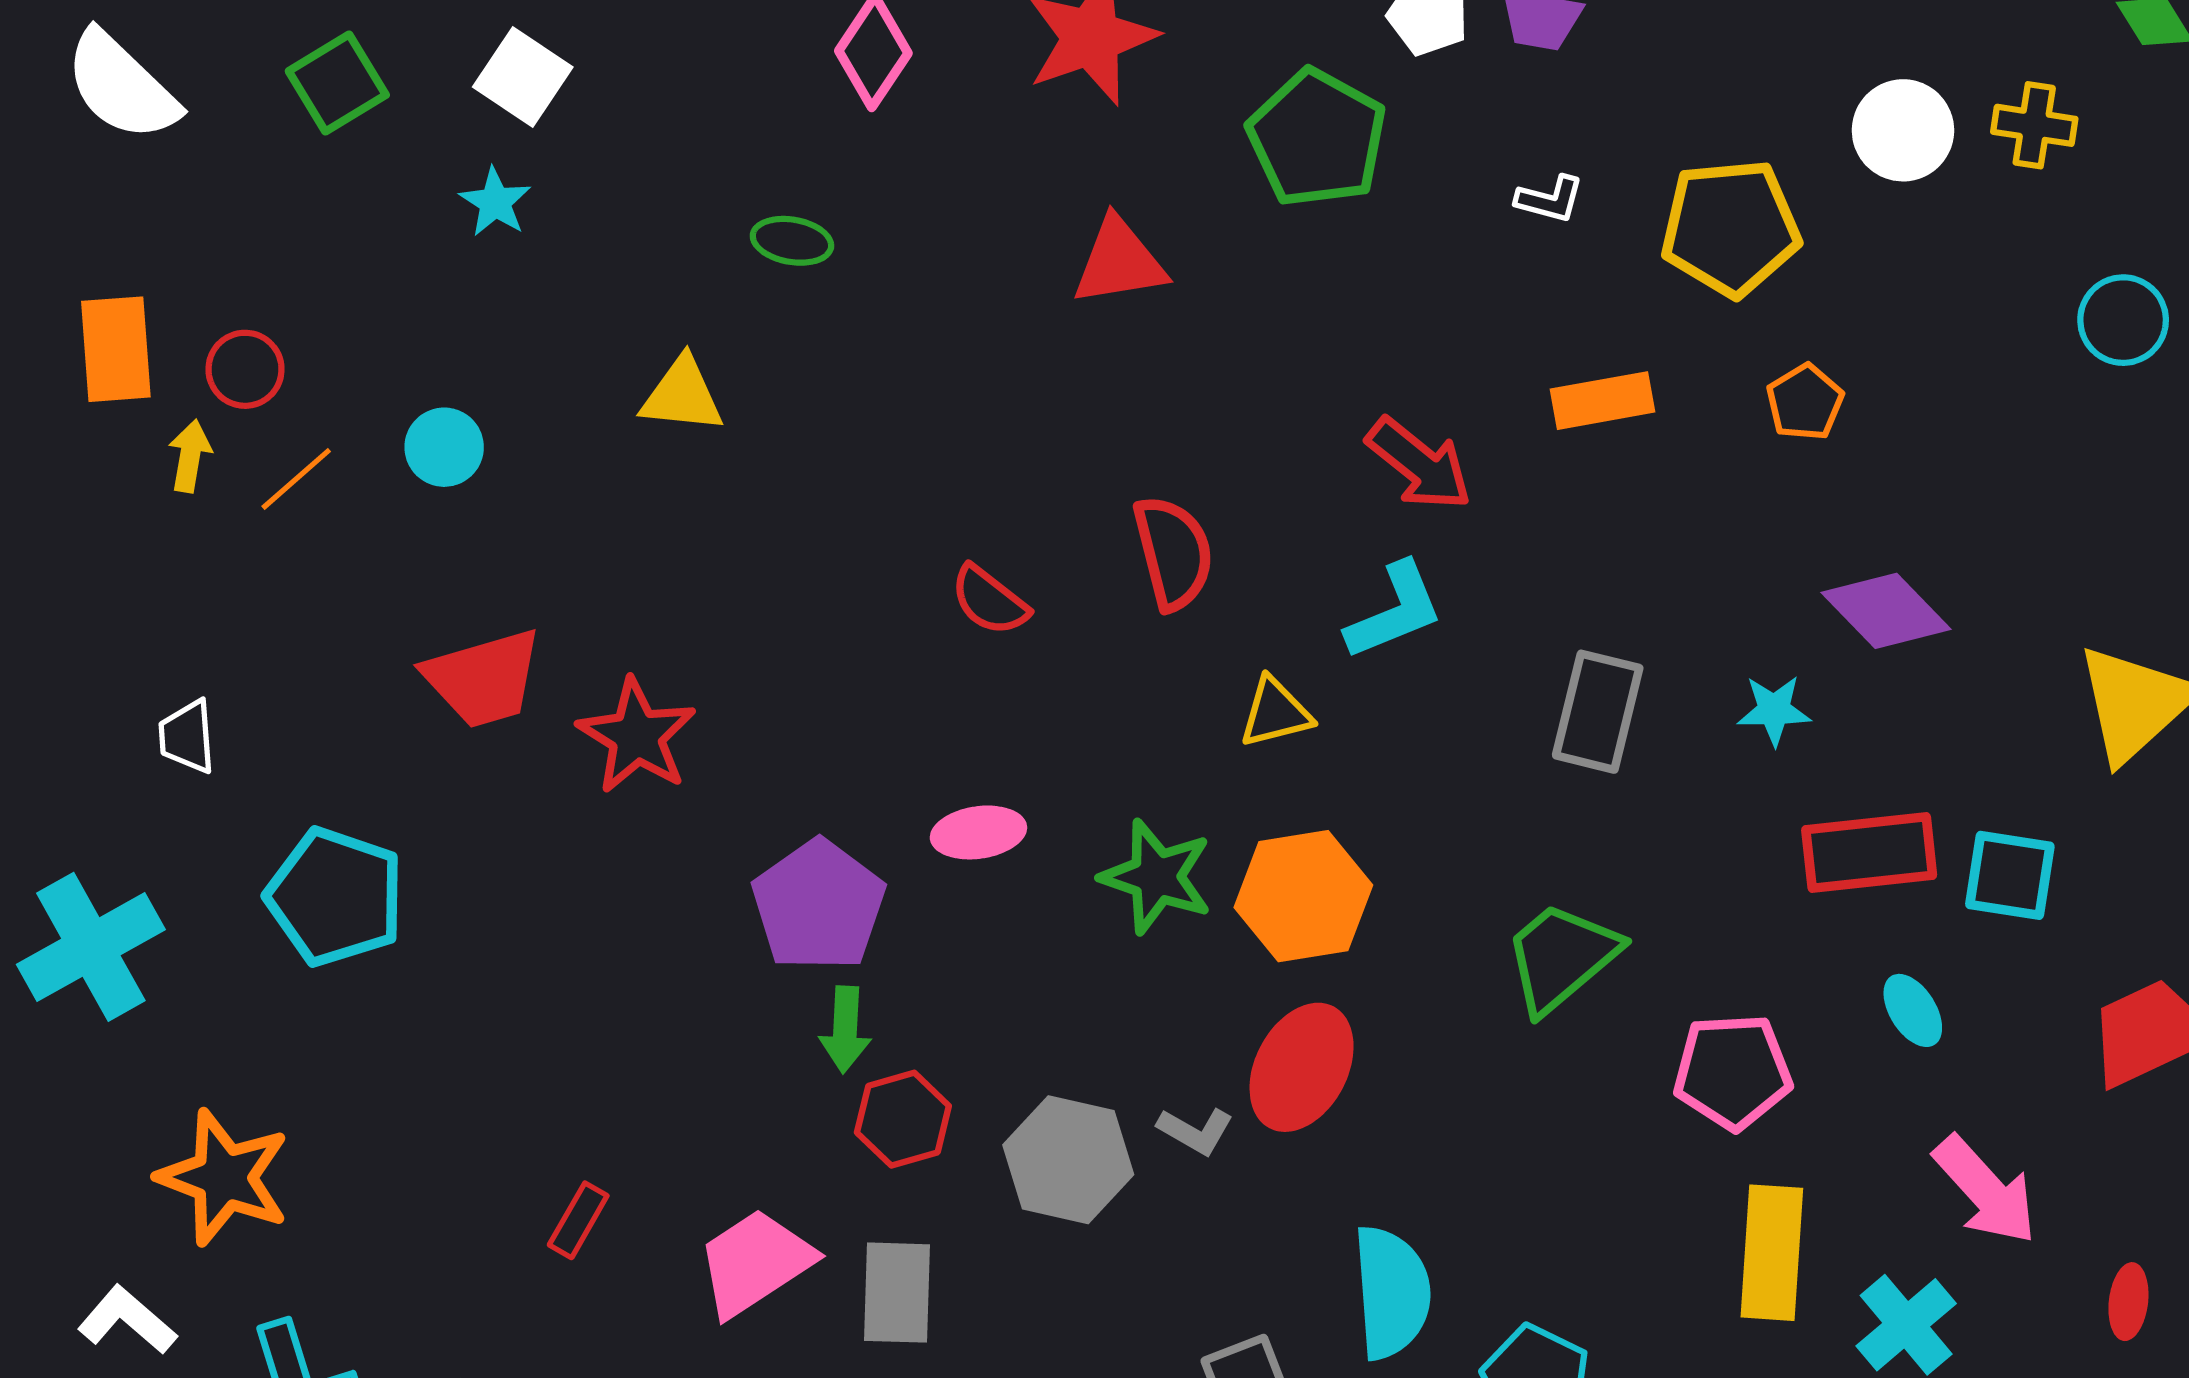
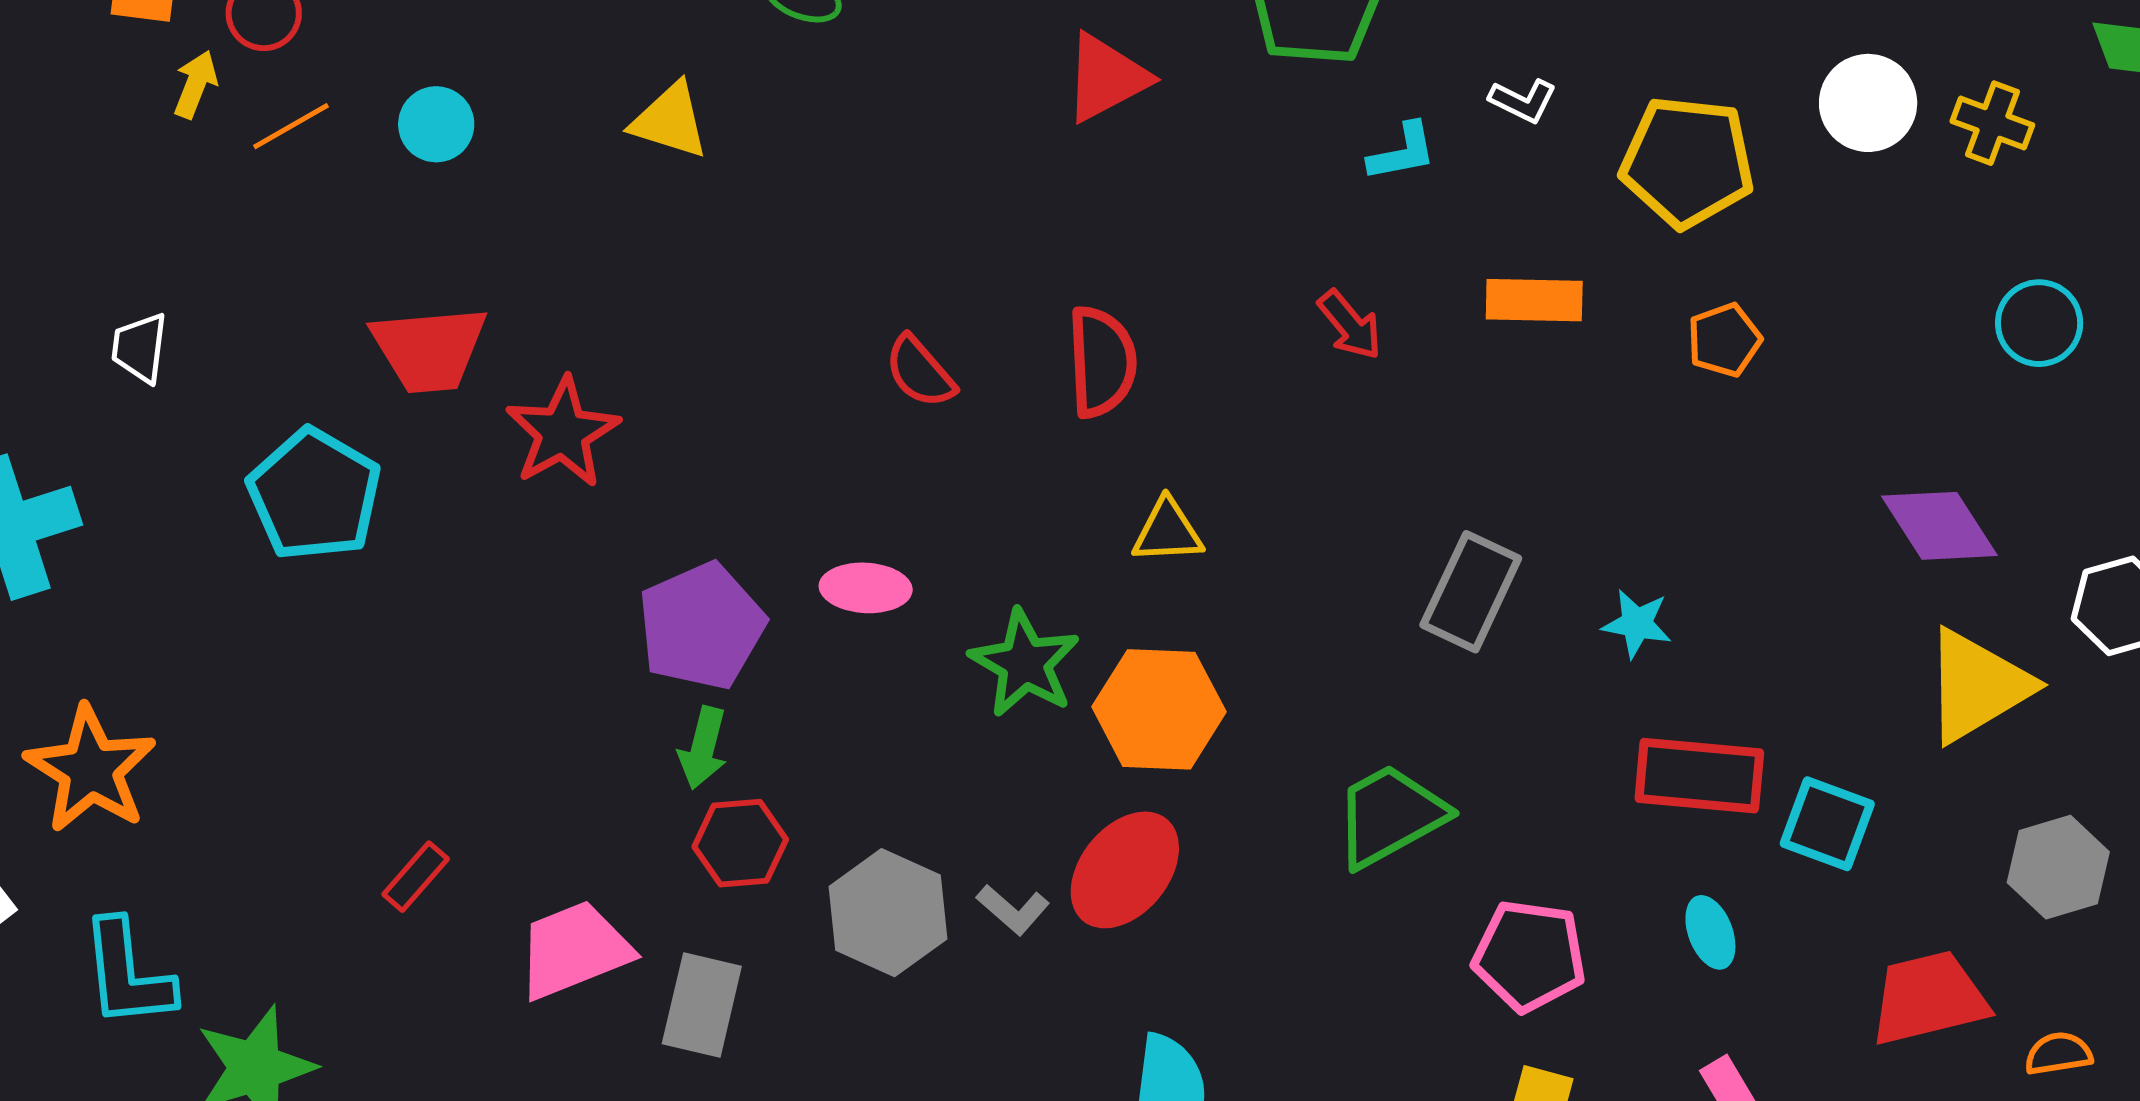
red triangle: (1119, 262) -> (1106, 78), turned -30
red arrow: (1419, 464) -> (1350, 325), size x0.7
cyan L-shape: (1395, 611) -> (1402, 152), moved, size x0.7
purple diamond: (1886, 611) -> (1939, 526), moved
cyan pentagon: (335, 897) -> (314, 495), moved

